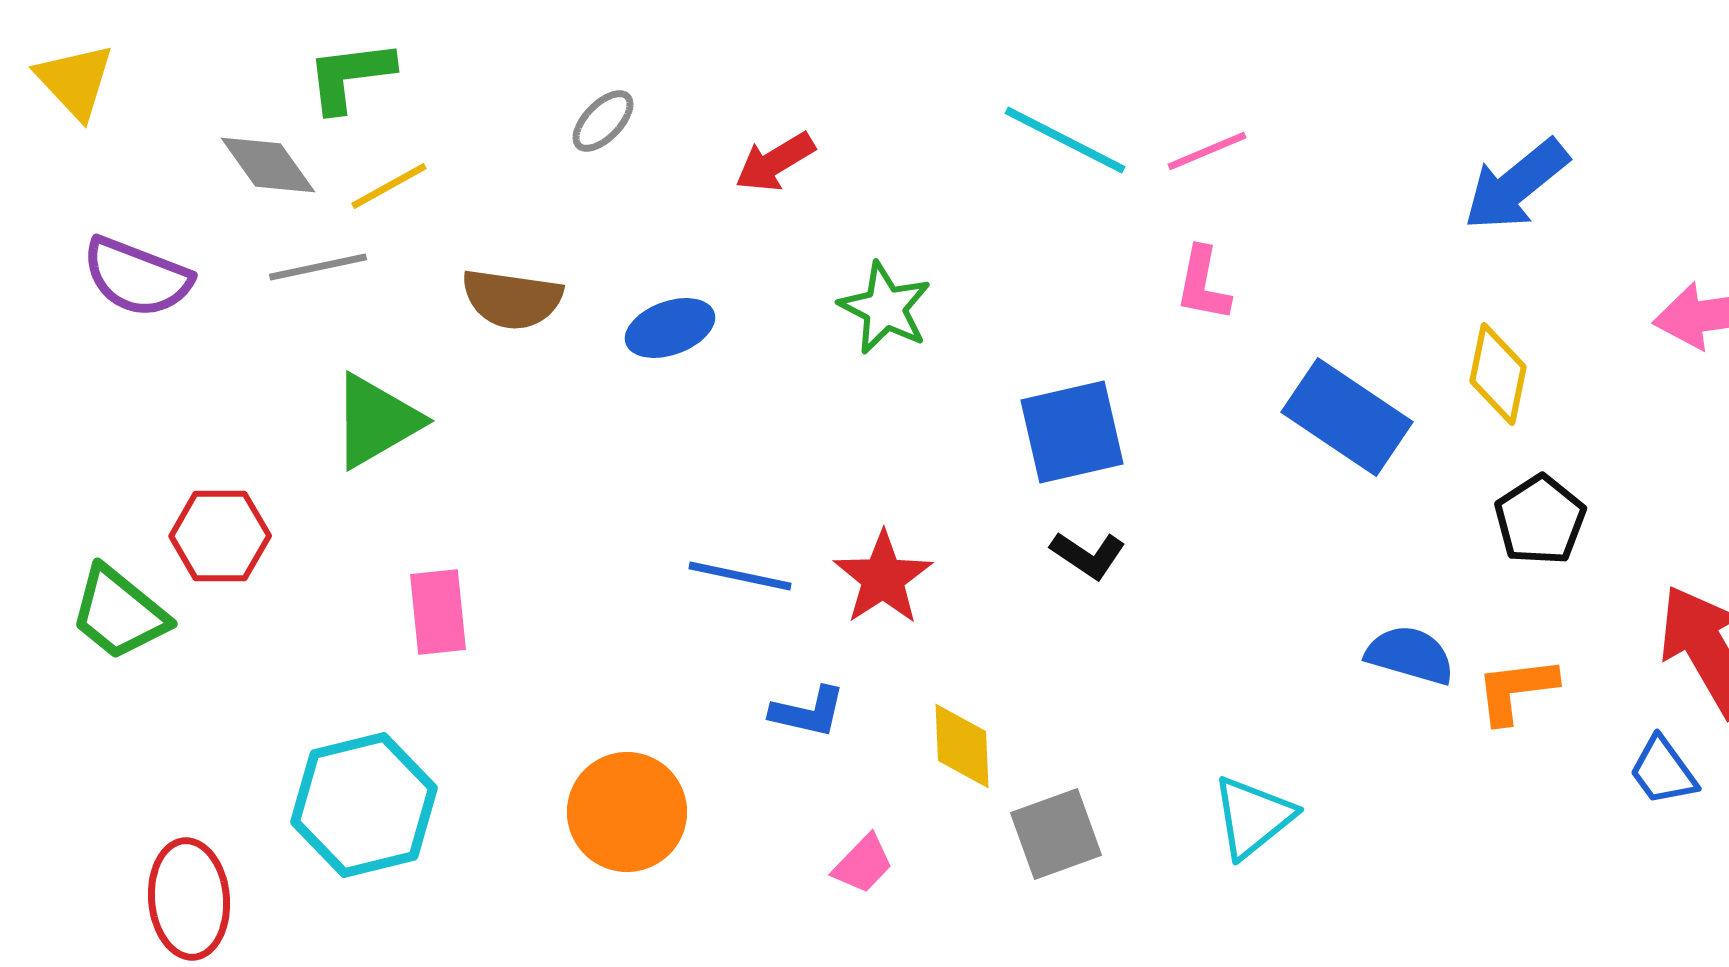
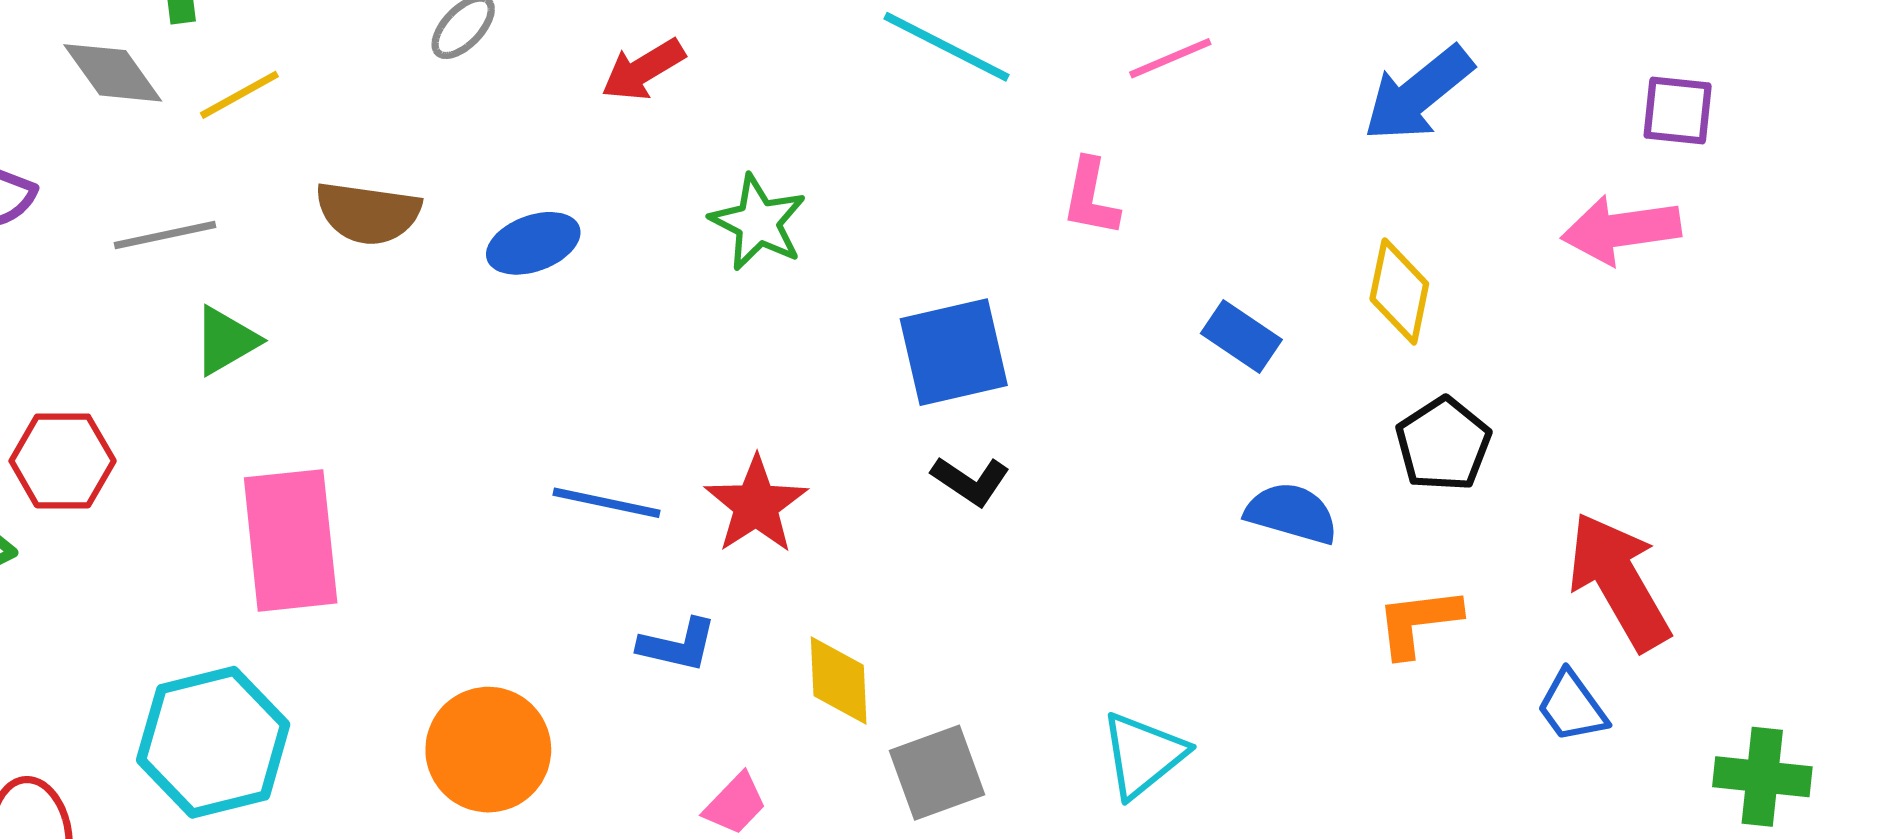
pink line: (1207, 151) -> (1170, 58), moved
gray line: (318, 267) -> (165, 235), moved
blue rectangle: (1347, 417) -> (1241, 336), size x0.6
green triangle: (376, 421) -> (226, 341), size x0.7
pink rectangle: (438, 612) -> (291, 540), size x1.6
blue semicircle: (1410, 655) -> (1292, 513), moved

